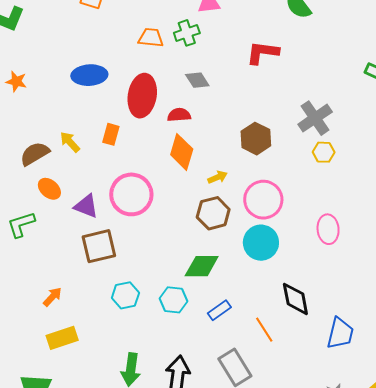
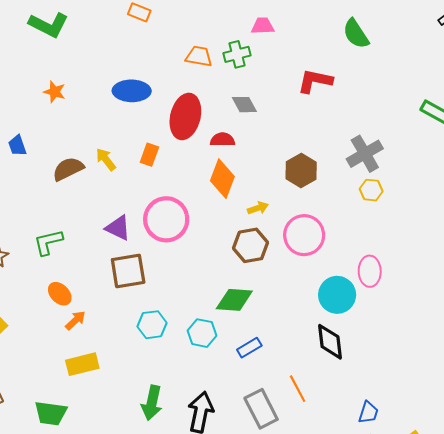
orange ellipse: (49, 189) -> (60, 294), moved
cyan circle: (261, 243) -> (337, 295), moved
orange line: (264, 330) -> (298, 389), moved
blue trapezoid: (340, 333) -> (368, 412), moved, size x0.7

